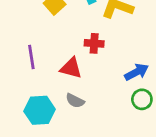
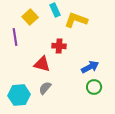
purple line: (31, 57) -> (15, 37), moved
gray semicircle: (75, 101) -> (45, 88), turned 104

